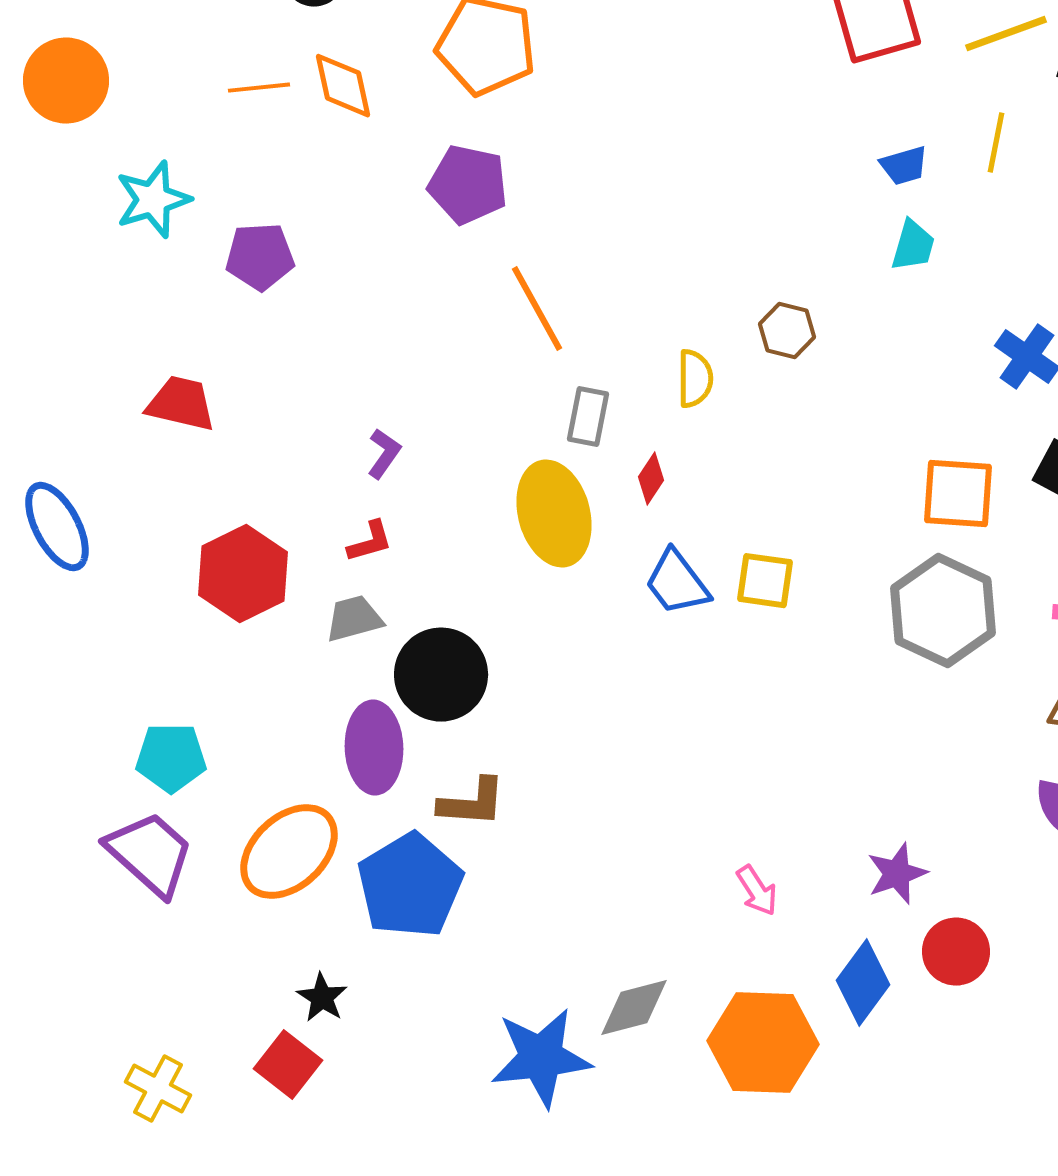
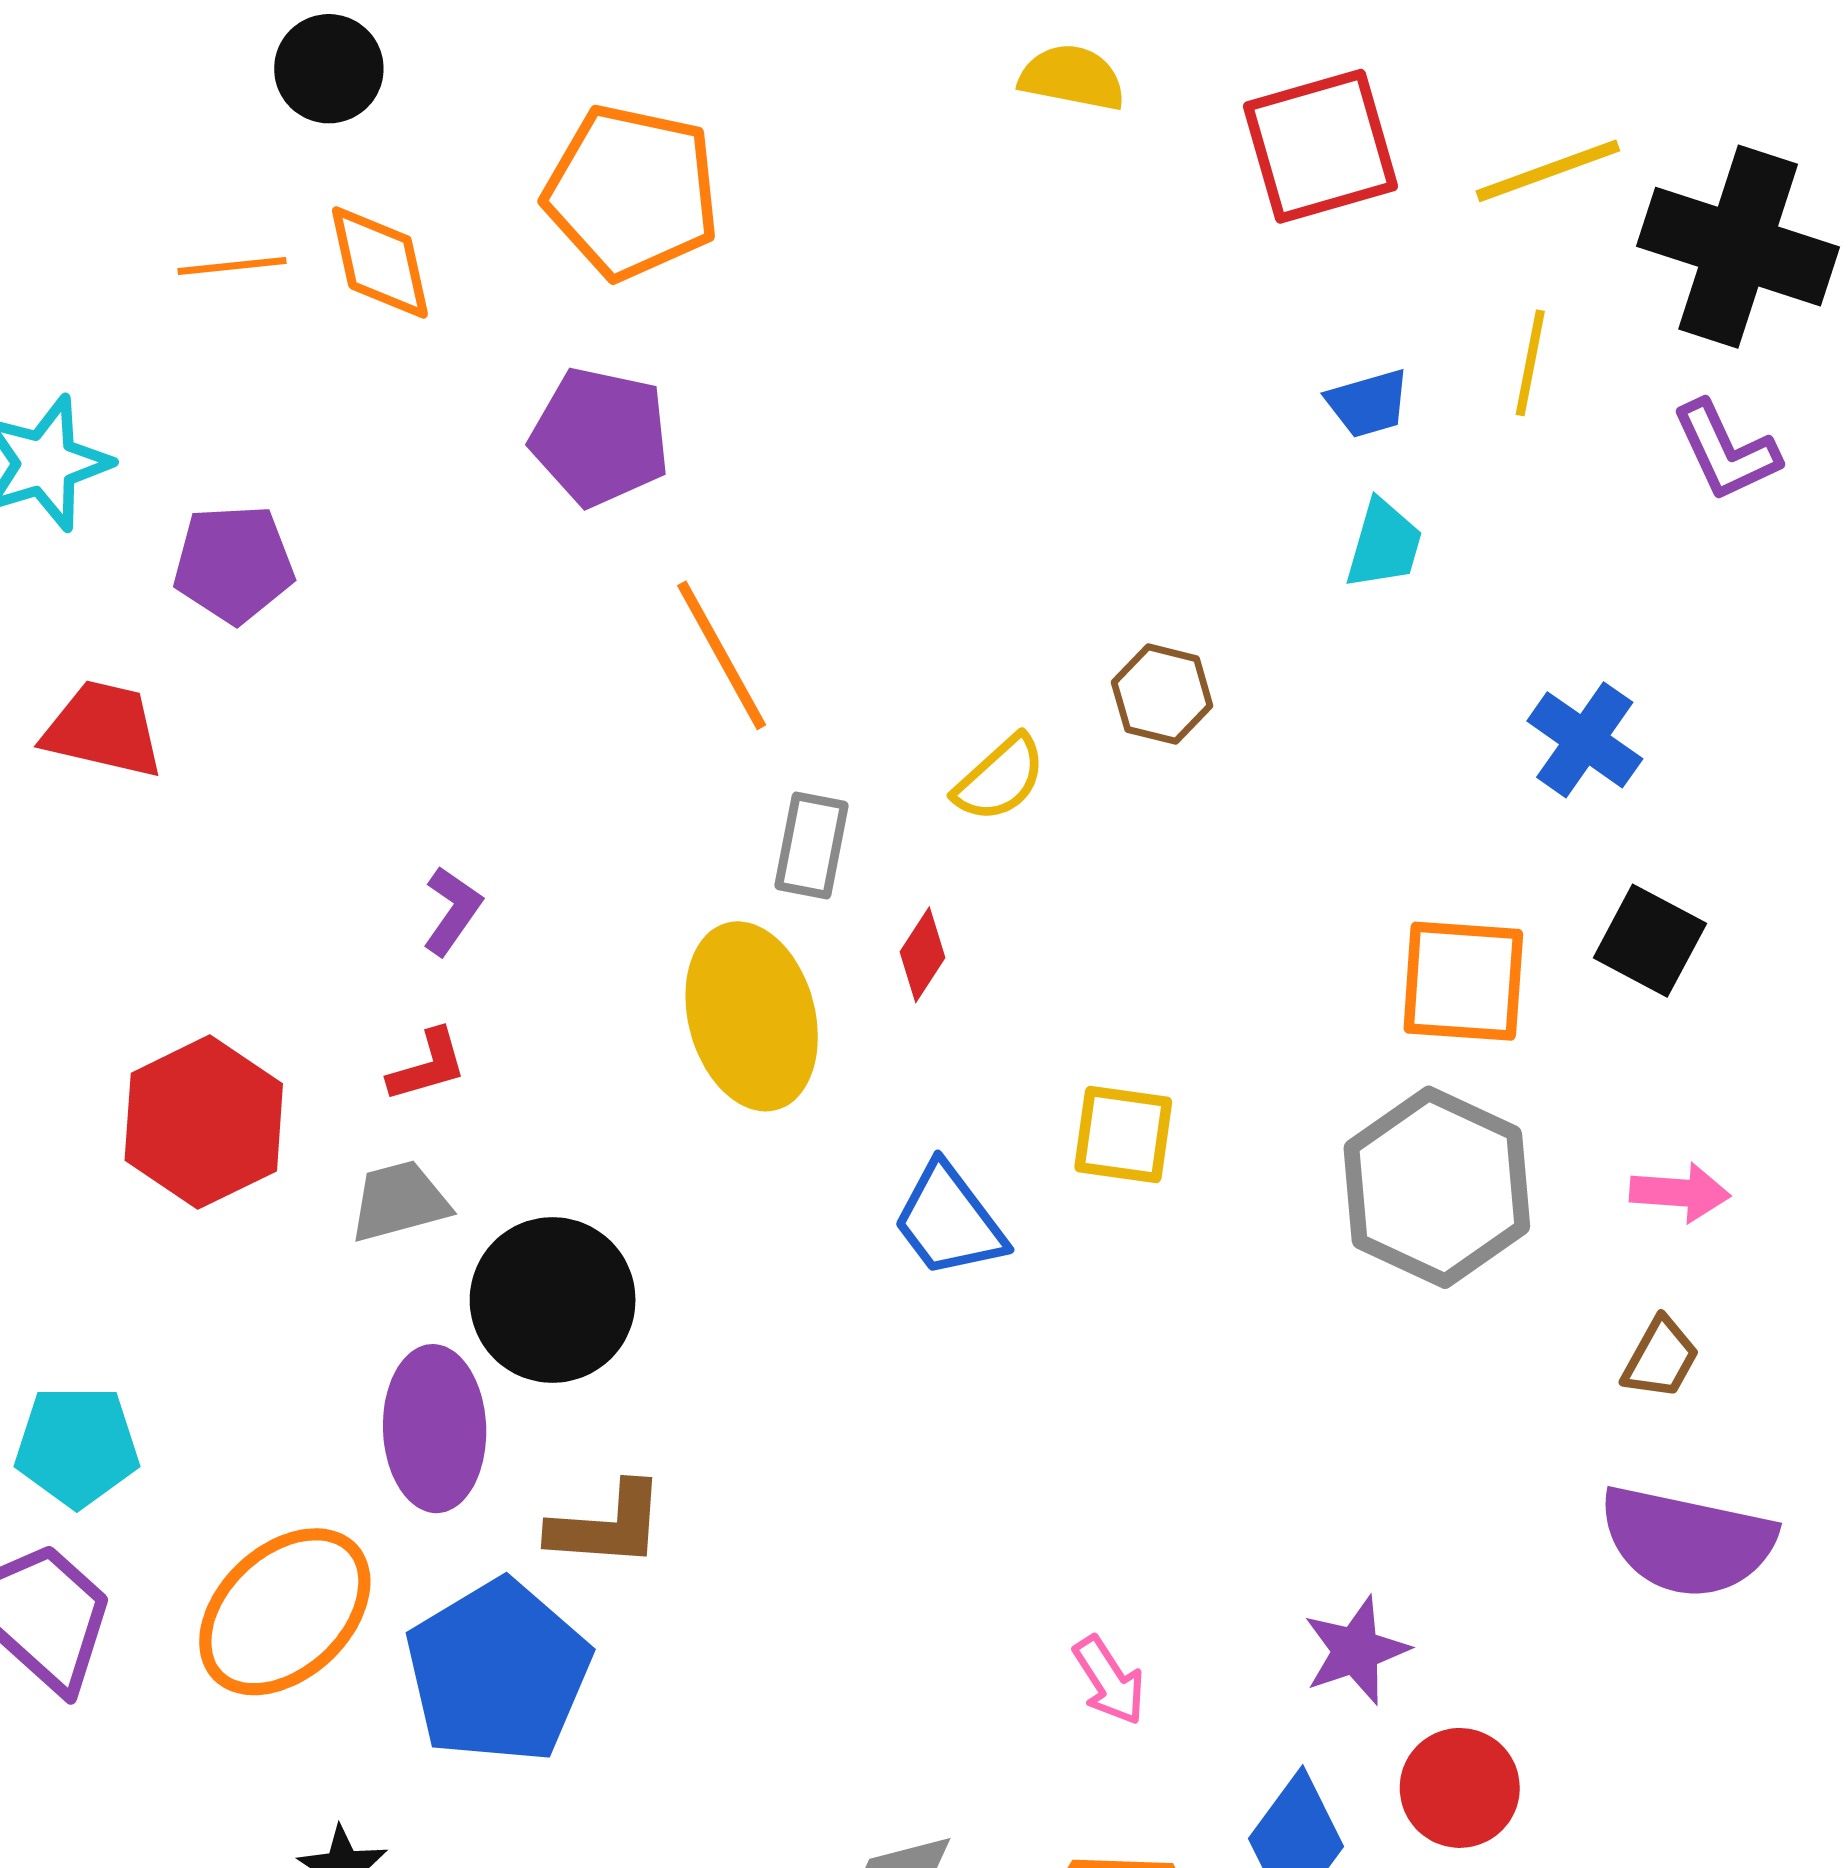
yellow semicircle: (695, 379) -> (1000, 779), turned 48
red trapezoid: (181, 404) -> (103, 729), moved
blue trapezoid: (677, 583) -> (949, 1221), moved

